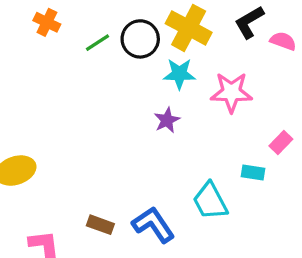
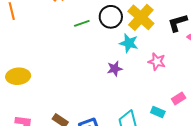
green line: (98, 43) -> (82, 23), moved
pink star: (231, 92) -> (157, 62), size x0.7

